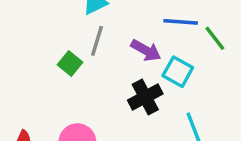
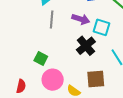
green square: (70, 63) -> (41, 58), moved

